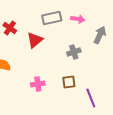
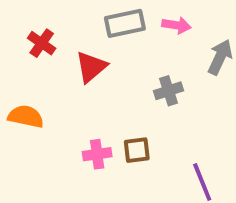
brown square: (69, 82) -> (137, 150), moved

